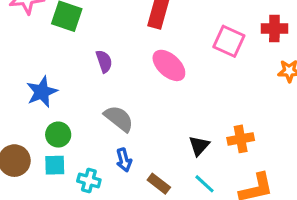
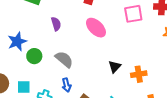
pink square: (229, 41) -> (133, 14), turned -36
green circle: (58, 135) -> (34, 56), moved
black triangle: (199, 146) -> (115, 67), moved

